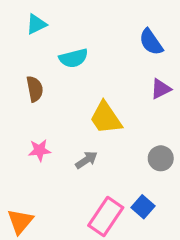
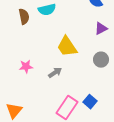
brown semicircle: (35, 89) -> (24, 17), moved
gray circle: (161, 158) -> (101, 60), moved

